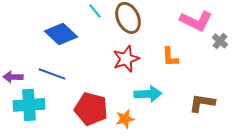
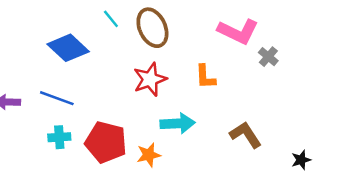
brown L-shape: (202, 103) -> (246, 135), turned 48
cyan cross: (29, 105) -> (59, 137), moved, size x0.6

